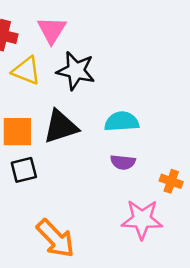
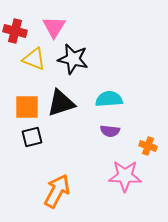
orange arrow: (56, 238) -> (57, 191), turned -108

